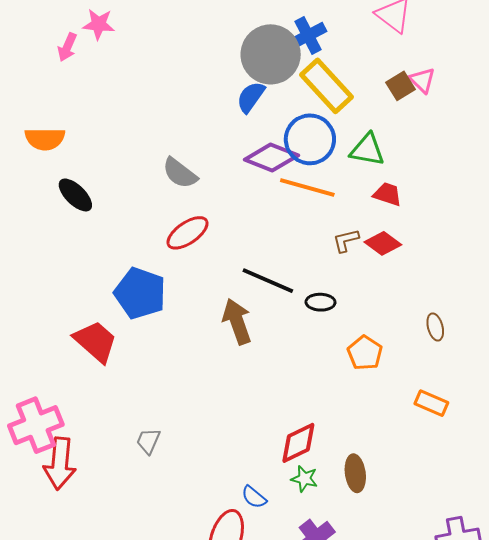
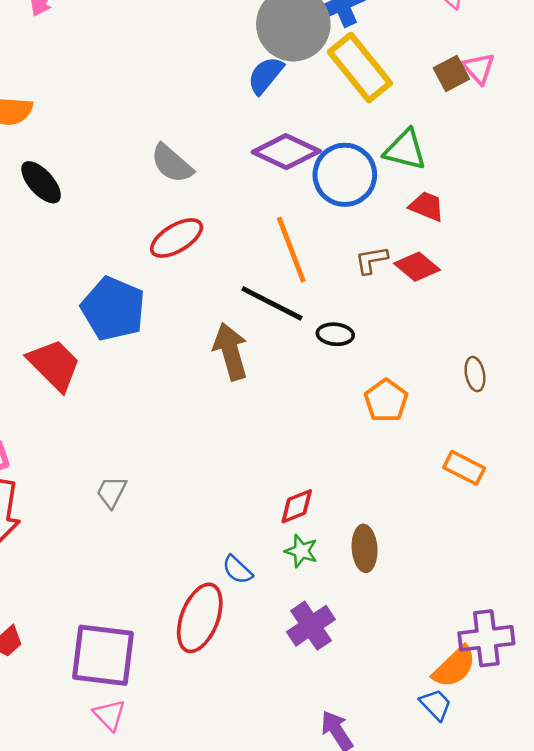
blue circle: (310, 139) -> (345, 175), moved
orange line: (307, 187) -> (291, 250), moved, turned 50
red diamond: (298, 443) -> (297, 506), size x0.7

